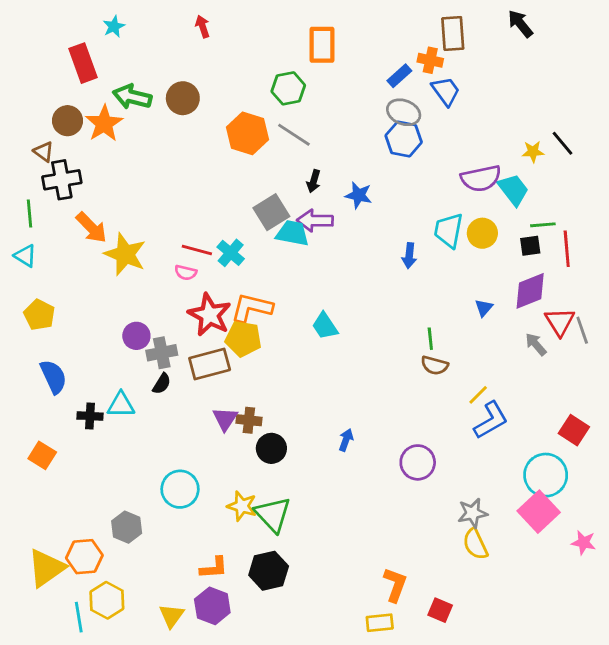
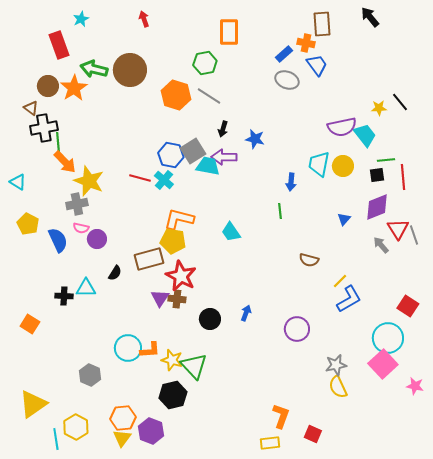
brown circle: (183, 98) -> (130, 70), size x1.4
blue hexagon: (404, 139) -> (171, 155), moved
green line: (30, 214) -> (58, 142), moved
pink semicircle: (186, 273) -> (81, 228), moved
red star: (210, 315) -> (181, 276), moved
green line: (430, 339) -> (280, 211), moved
gray cross: (162, 353) -> (77, 204), moved
blue semicircle: (53, 377) -> (58, 240), moved
black circle: (271, 448) -> (210, 319), moved
orange hexagon: (84, 557) -> (123, 418), moved
orange L-shape: (214, 568) -> (150, 350), moved
black hexagon: (269, 571) -> (173, 395), moved

